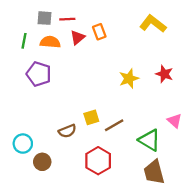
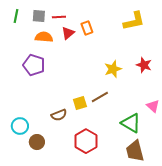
yellow L-shape: (153, 24) -> (134, 21), turned 130
green line: (24, 41) -> (16, 16), moved
brown line: (114, 125) -> (100, 97), moved

